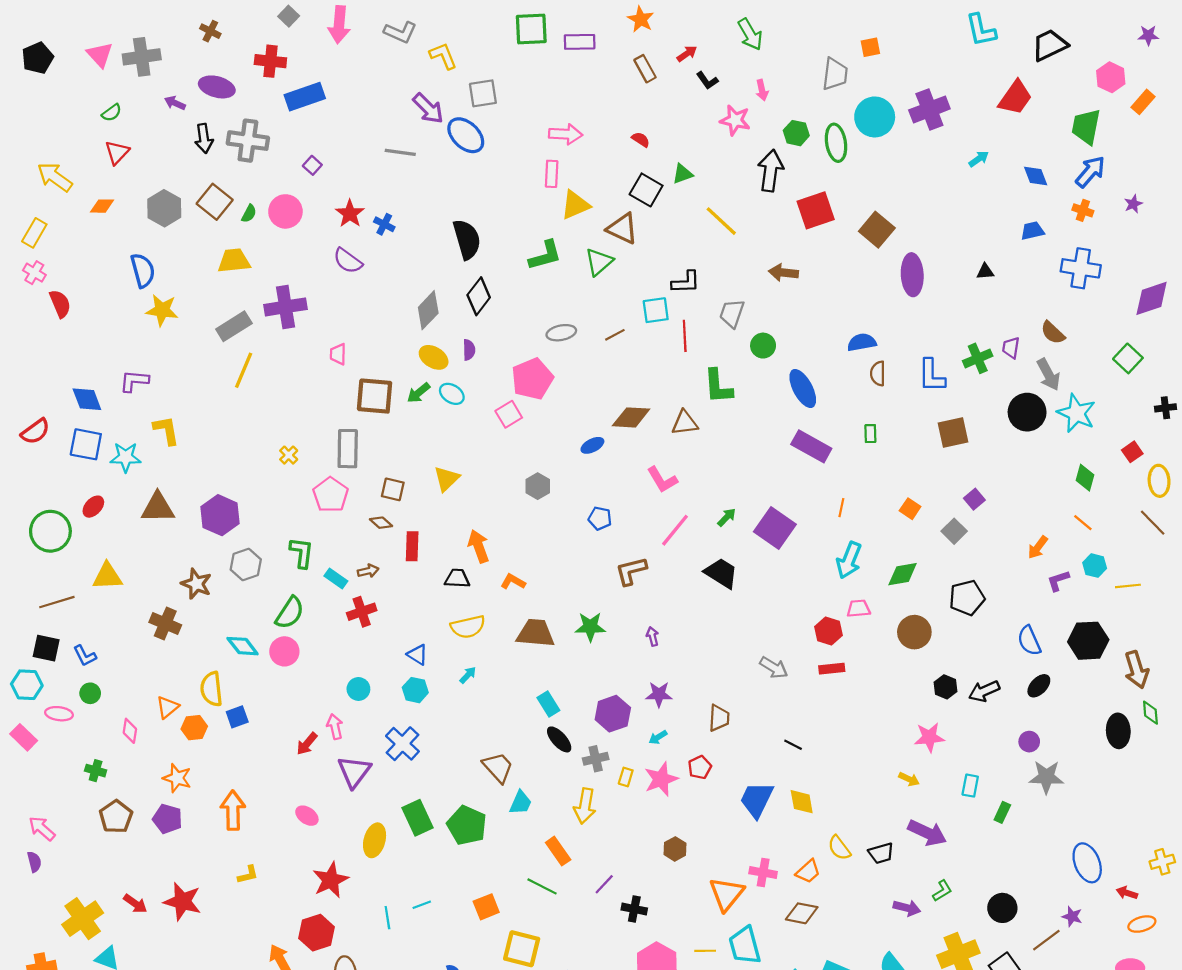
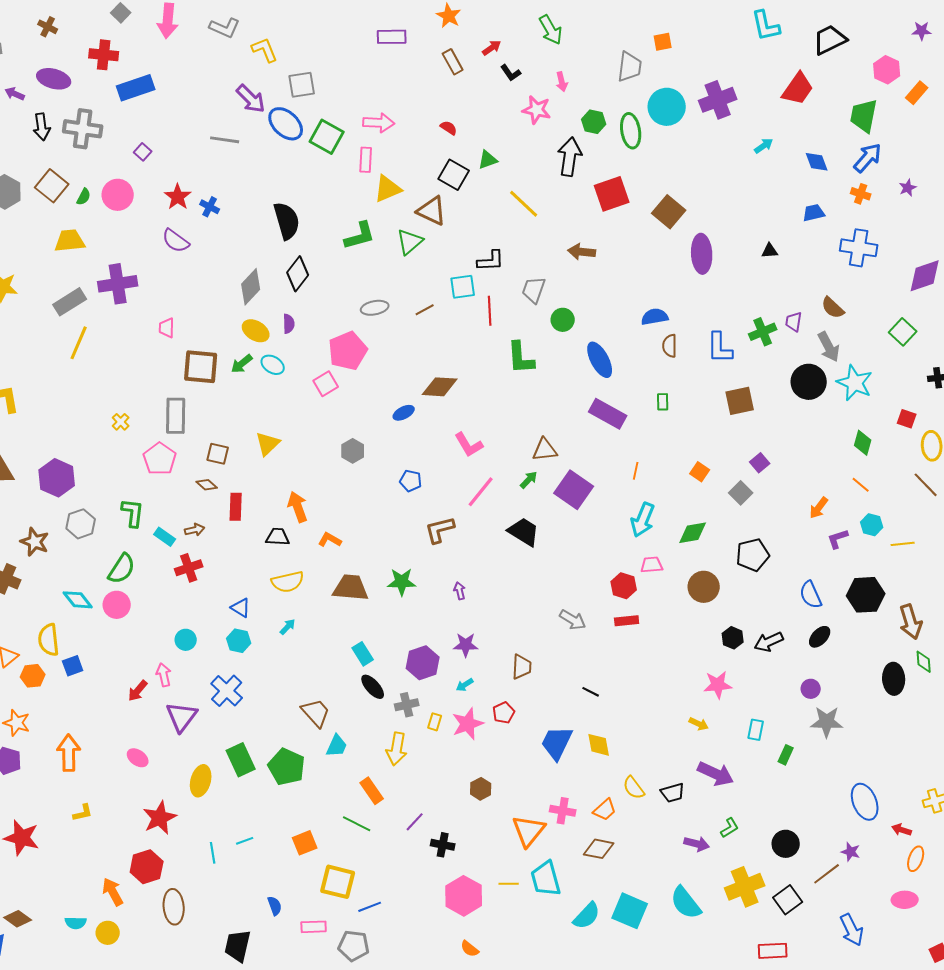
green square: (531, 29) -> (327, 137), moved, turned 32
brown triangle: (685, 423) -> (545, 450), moved
red square: (1132, 452) -> (907, 419), turned -36
orange ellipse: (1142, 924) -> (916, 859), turned -55

